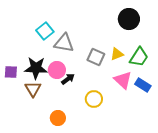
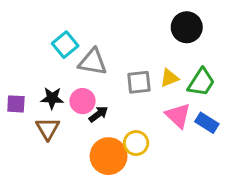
gray square: (96, 57) -> (139, 82), turned -30
black star: (36, 68) -> (52, 98), size x0.7
orange circle: (58, 118) -> (109, 156), moved, size x1.6

